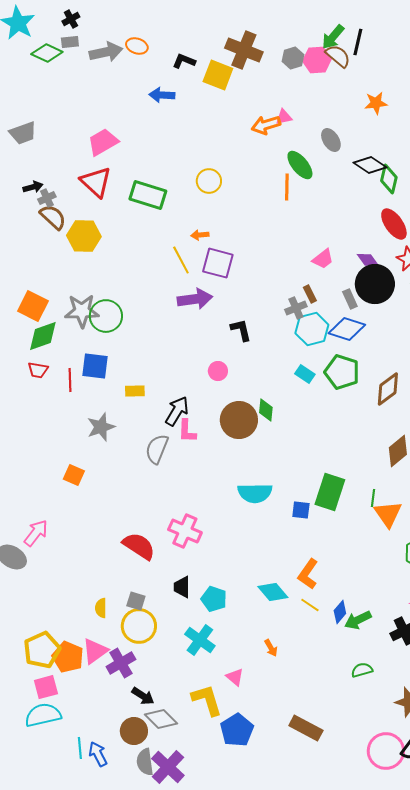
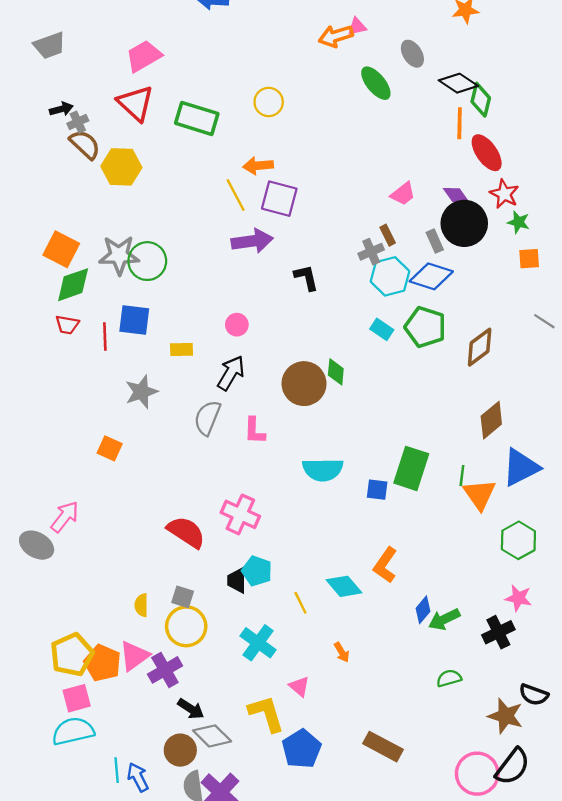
orange line: (287, 187) -> (460, 123), moved
orange arrow: (200, 235) -> (258, 166), size x1.4
pink circle: (218, 371) -> (237, 325), moved
pink L-shape: (187, 431) -> (255, 431), moved
cyan pentagon: (214, 599) -> (257, 571), moved
yellow line: (310, 605) -> (300, 603), moved, turned 30

